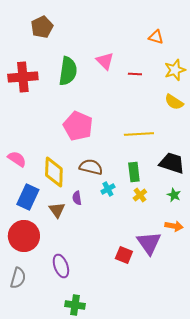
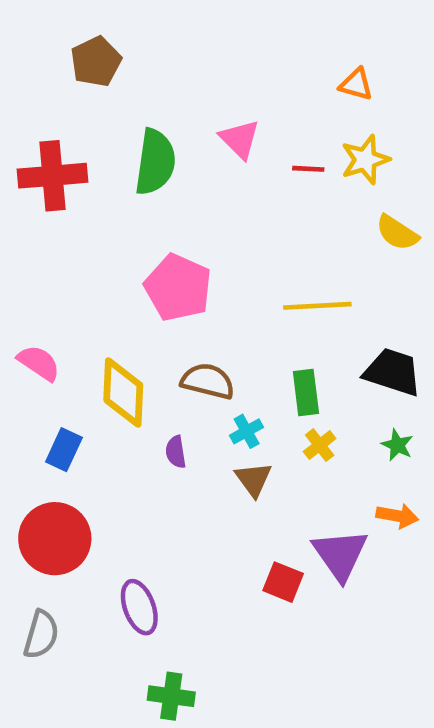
yellow star: (175, 70) -> (365, 160), moved
blue rectangle: (28, 197) -> (64, 450), size x0.7
brown triangle: (57, 210) -> (253, 479), moved

